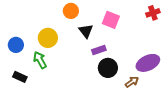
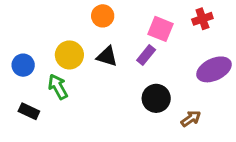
red cross: (153, 13) -> (202, 19), moved
black triangle: (86, 31) -> (107, 56), moved, turned -35
purple rectangle: (99, 50) -> (146, 55), moved, turned -32
purple ellipse: (148, 63) -> (214, 69), moved

